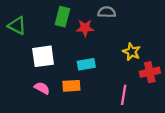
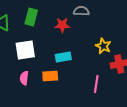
green rectangle: (62, 17) -> (31, 17), moved
pink semicircle: (42, 88) -> (24, 78), turned -112

